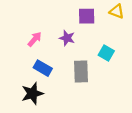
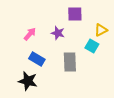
yellow triangle: (117, 11) -> (101, 30), moved, turned -48
black star: (32, 93) -> (28, 81), turned 30

